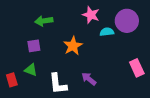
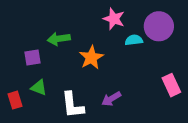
green arrow: (44, 21) -> (59, 39), moved
purple square: (34, 46) -> (33, 58), moved
purple arrow: (89, 79) -> (111, 99), turned -70

